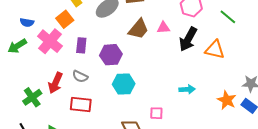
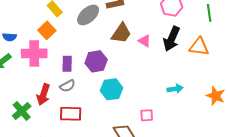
green line: (228, 17) -> (209, 13), turned 48
pink triangle: (163, 28) -> (145, 41), moved, turned 40
pink cross: (50, 41) -> (34, 53), turned -35
purple rectangle: (81, 45) -> (67, 64), moved
gray semicircle: (80, 76) -> (67, 86), turned -49

